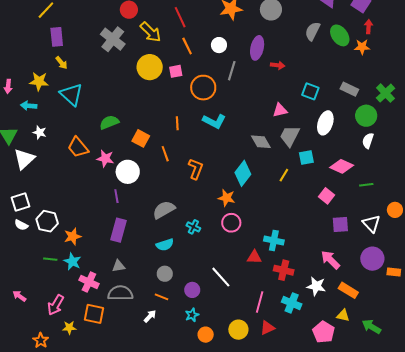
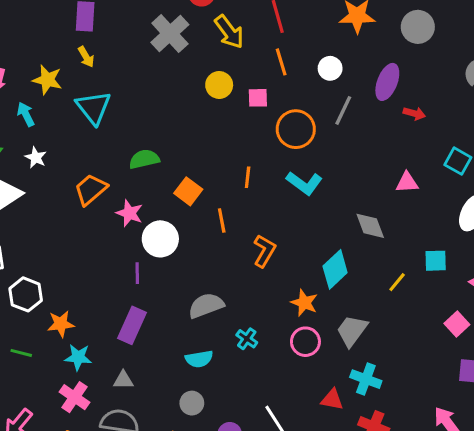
yellow circle: (150, 67) -> (219, 85), size x0.7
cyan arrow: (29, 106) -> (26, 114), turned 49
gray trapezoid: (290, 136) -> (352, 331), moved
orange trapezoid: (78, 147) -> (91, 189), turned 80
cyan star: (72, 261) -> (78, 357), moved, turned -30

